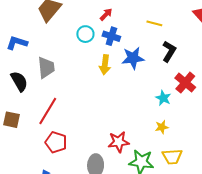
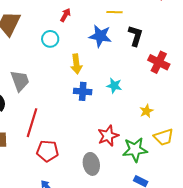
blue cross: (111, 36) -> (83, 91), moved
blue star: (133, 58) -> (100, 36), moved, turned 30
cyan star: (163, 98) -> (114, 86), moved

